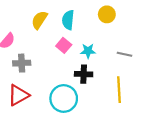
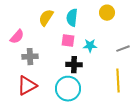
pink square: (64, 45) -> (68, 41), turned -32
gray line: (125, 54) -> (123, 49), turned -32
black cross: (84, 74) -> (74, 65), moved

